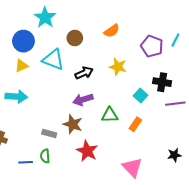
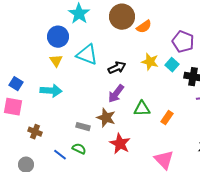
brown circle: (75, 38) -> (122, 17), moved, size x1.6
yellow triangle: (21, 66) -> (56, 61), turned -40
cyan square: (141, 95) -> (172, 65), moved
purple arrow: (83, 100) -> (116, 94), turned -36
green semicircle: (45, 156) -> (79, 149), turned 120
blue line: (26, 162) -> (60, 155), turned 40

